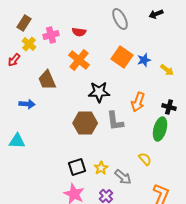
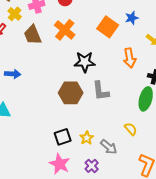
blue star: (144, 60) -> (132, 18), moved
brown trapezoid: (47, 80) -> (33, 35), moved
orange arrow: (138, 102) -> (130, 58), moved, turned -30

